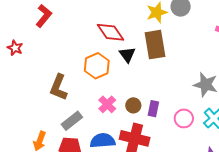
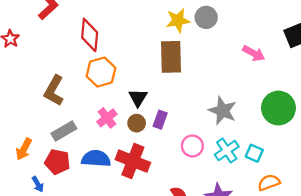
red diamond: (110, 32) -> (90, 35), moved, turned 32
black triangle: (127, 55) -> (138, 98), moved
purple rectangle: (153, 109) -> (160, 120), moved

